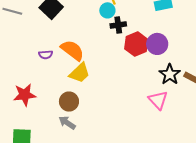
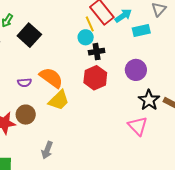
red hexagon: (136, 44) -> (95, 78), moved
brown circle: (69, 102) -> (26, 115), moved
gray arrow: (67, 123) -> (47, 150), turned -102

